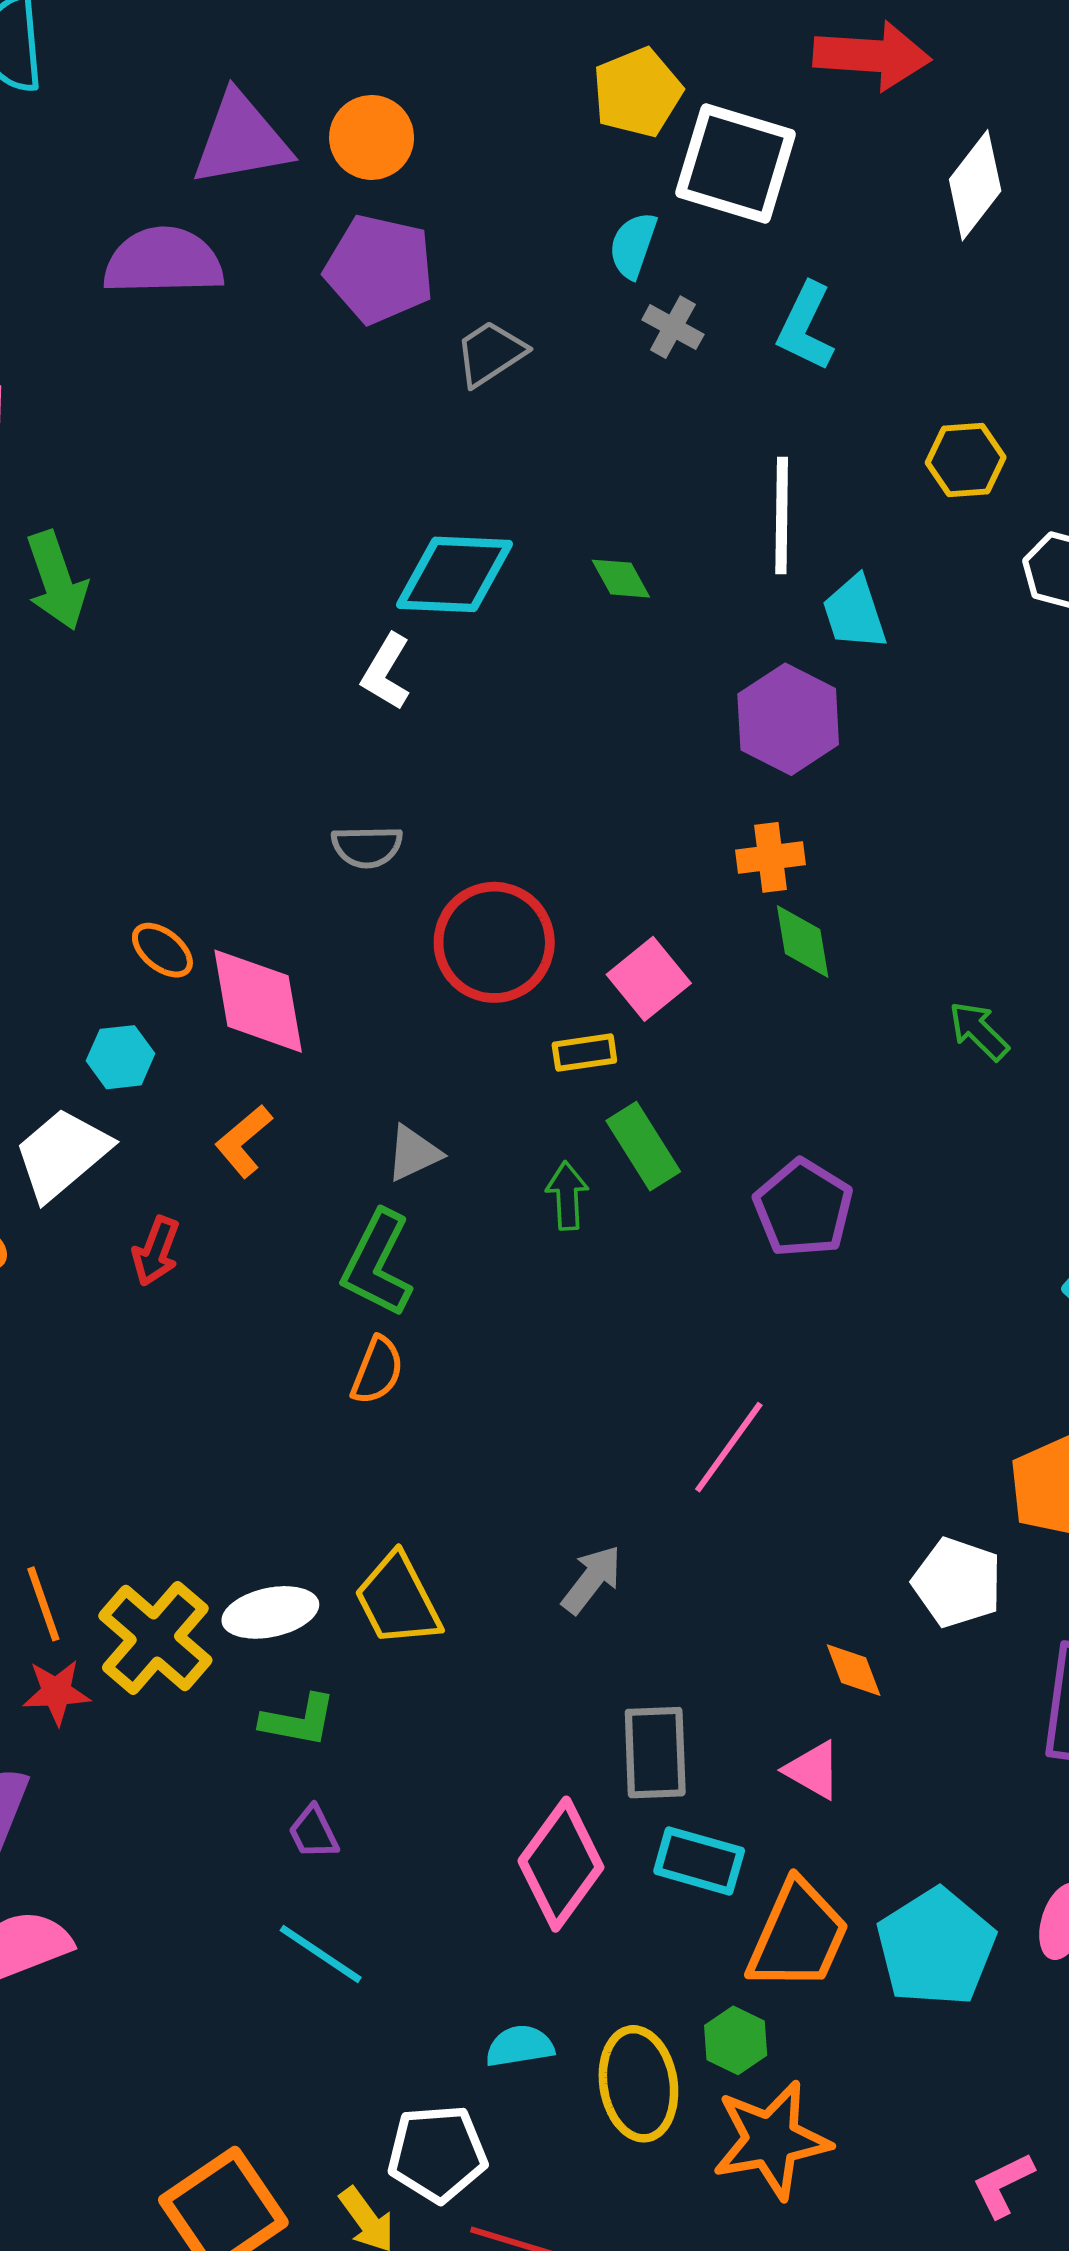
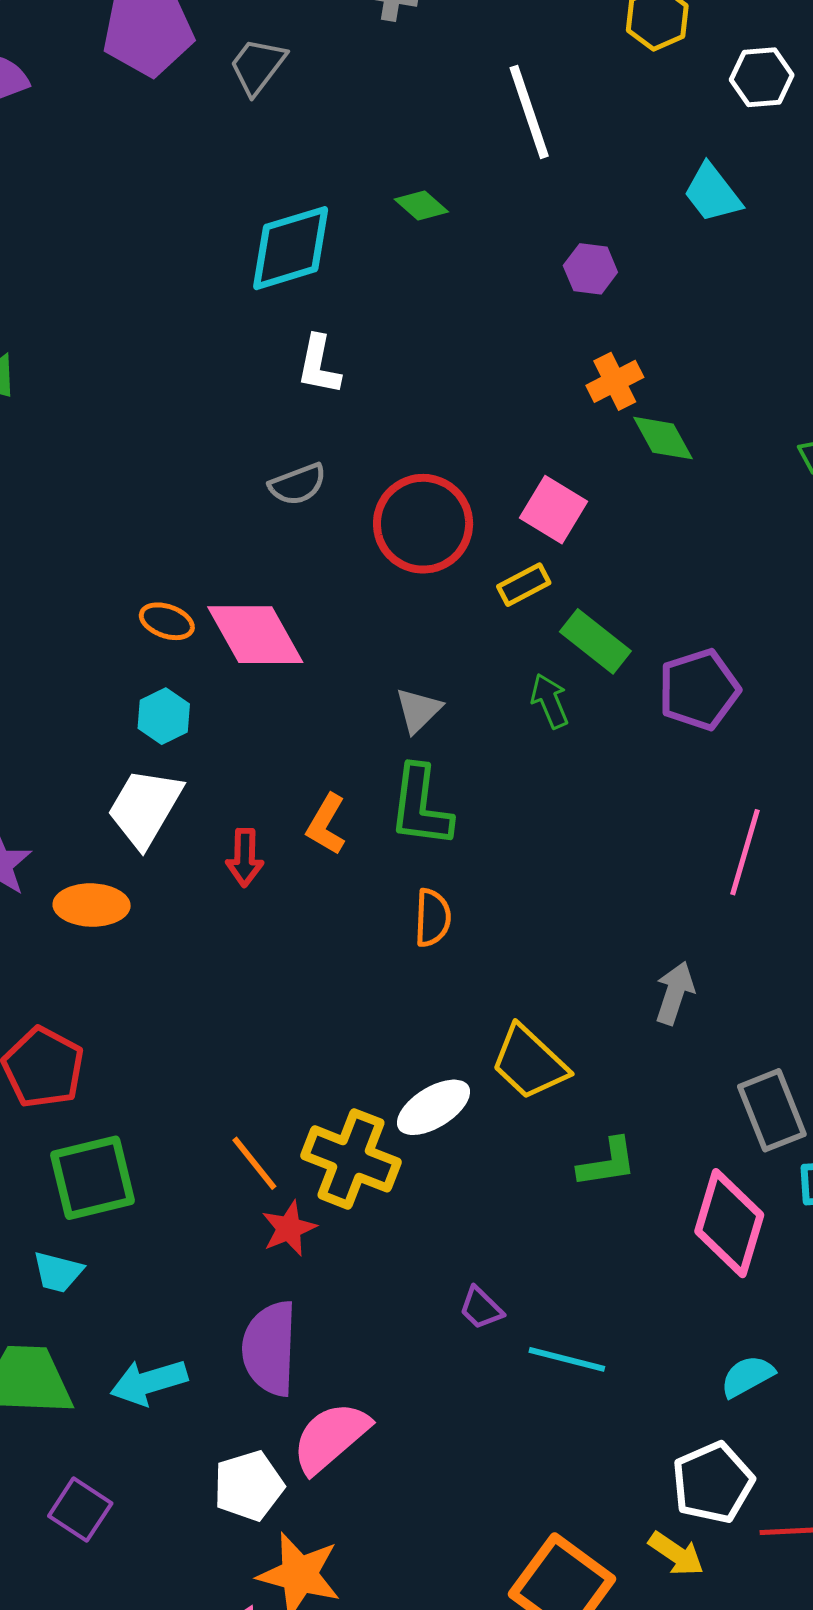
cyan trapezoid: (854, 613) -> (712, 193), moved
white L-shape: (386, 672) -> (319, 365), moved
purple hexagon: (788, 719) -> (590, 269), size x0.6
orange L-shape: (244, 1141) -> (326, 824), moved
purple pentagon: (803, 1208) -> (699, 690), moved, turned -30
orange semicircle: (377, 1370) -> (433, 918), moved
green L-shape: (298, 1720) -> (607, 1163), moved
purple trapezoid: (313, 1832) -> (481, 1308), moved

